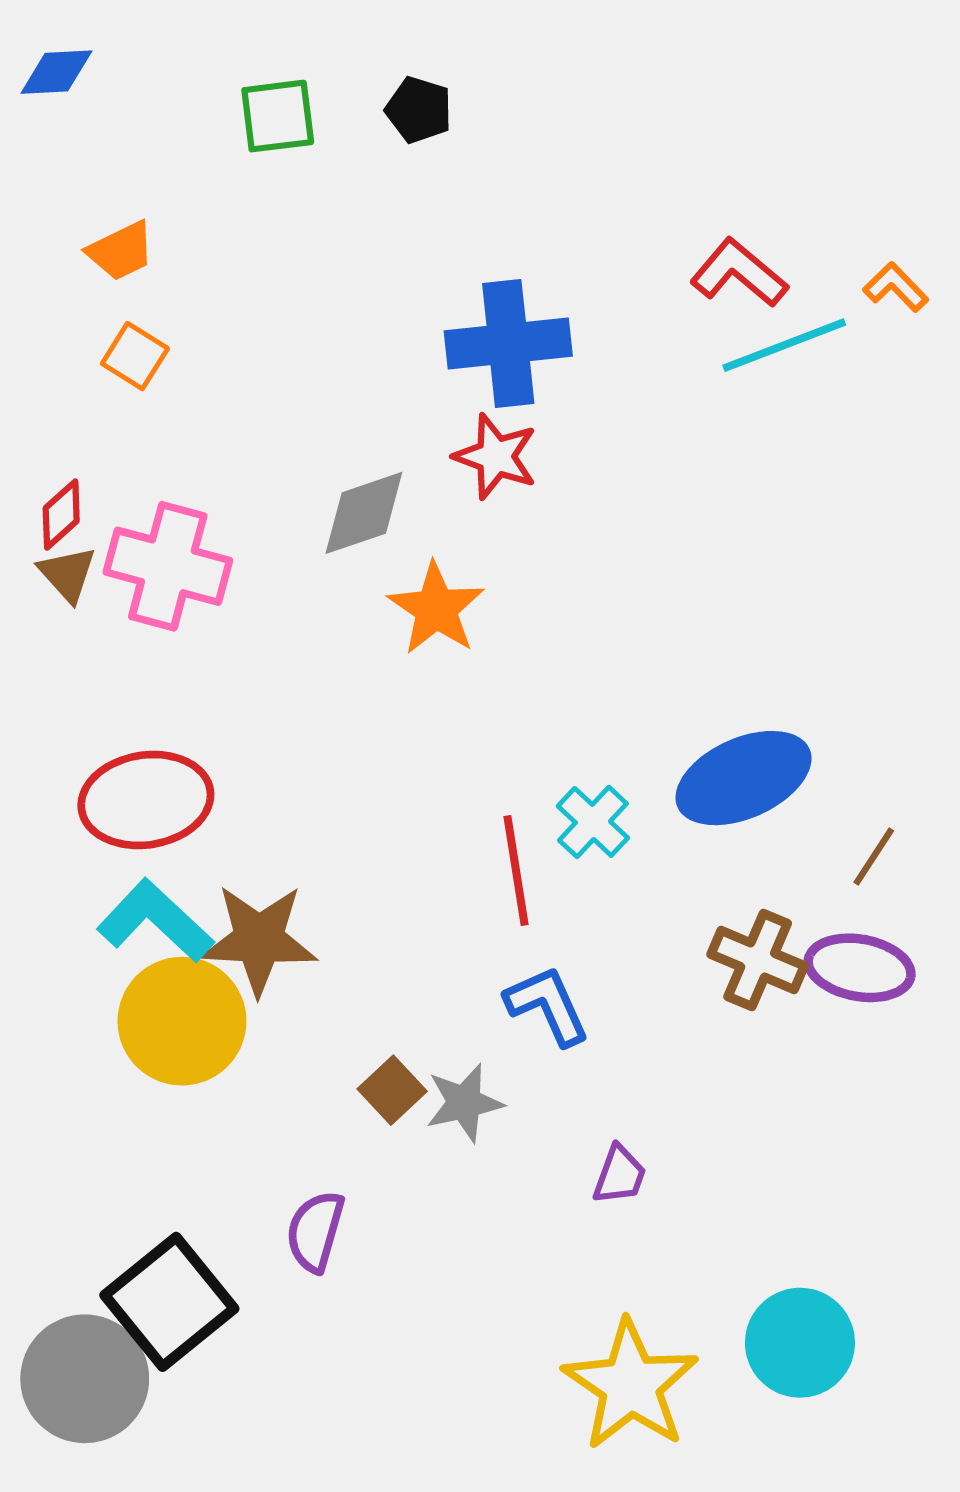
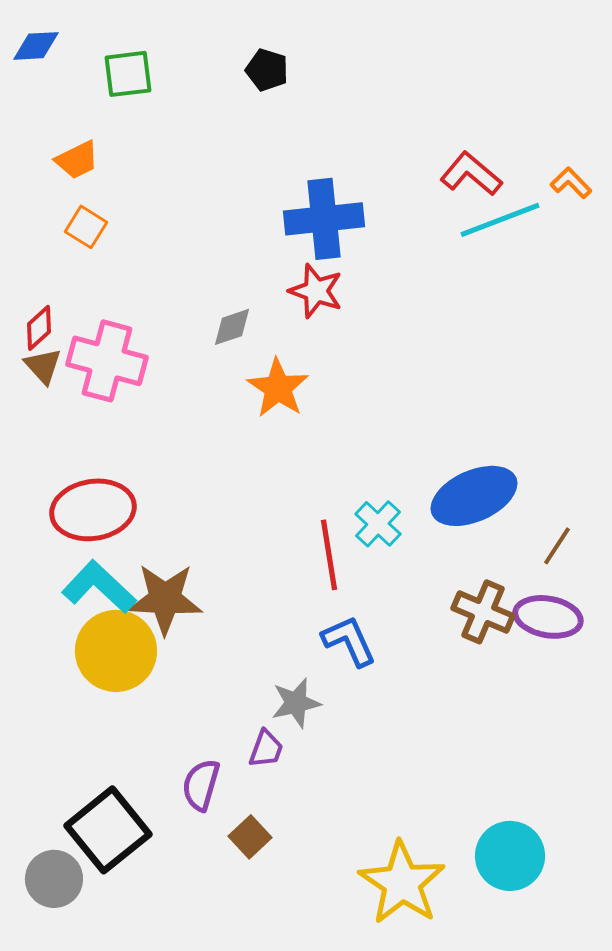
green square: (278, 116) -> (128, 74), moved
gray diamond: (364, 513) -> (232, 327), size x0.7
brown square: (392, 1090) -> (250, 837), moved
purple trapezoid: (620, 1175) -> (266, 749), moved
gray circle: (85, 1379) -> (54, 879), size x0.7

